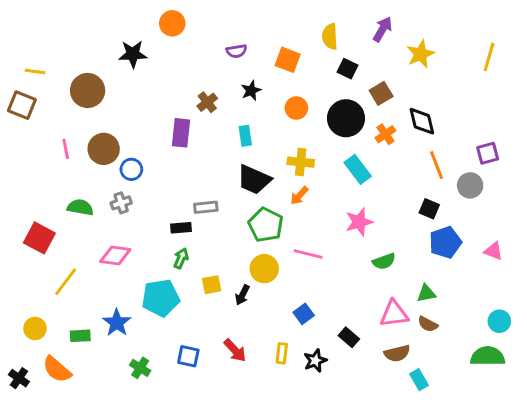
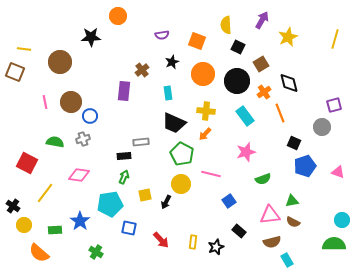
orange circle: (296, 108) -> (203, 74), size x1.5
orange line: (437, 165) -> (280, 113), moved
blue square: (304, 314) -> (229, 201), moved
blue square: (188, 356) -> (129, 228), moved
black cross: (19, 378) -> (13, 206), moved

